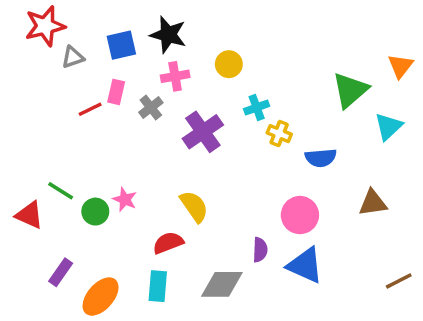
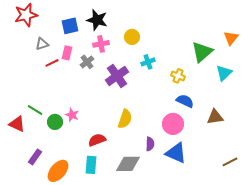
gray triangle: (73, 57) -> (42, 44), moved
yellow cross: (279, 134) -> (178, 76), moved
blue semicircle: (321, 158) -> (185, 101), moved, turned -150
yellow semicircle: (194, 206) -> (125, 119), moved, turned 54

